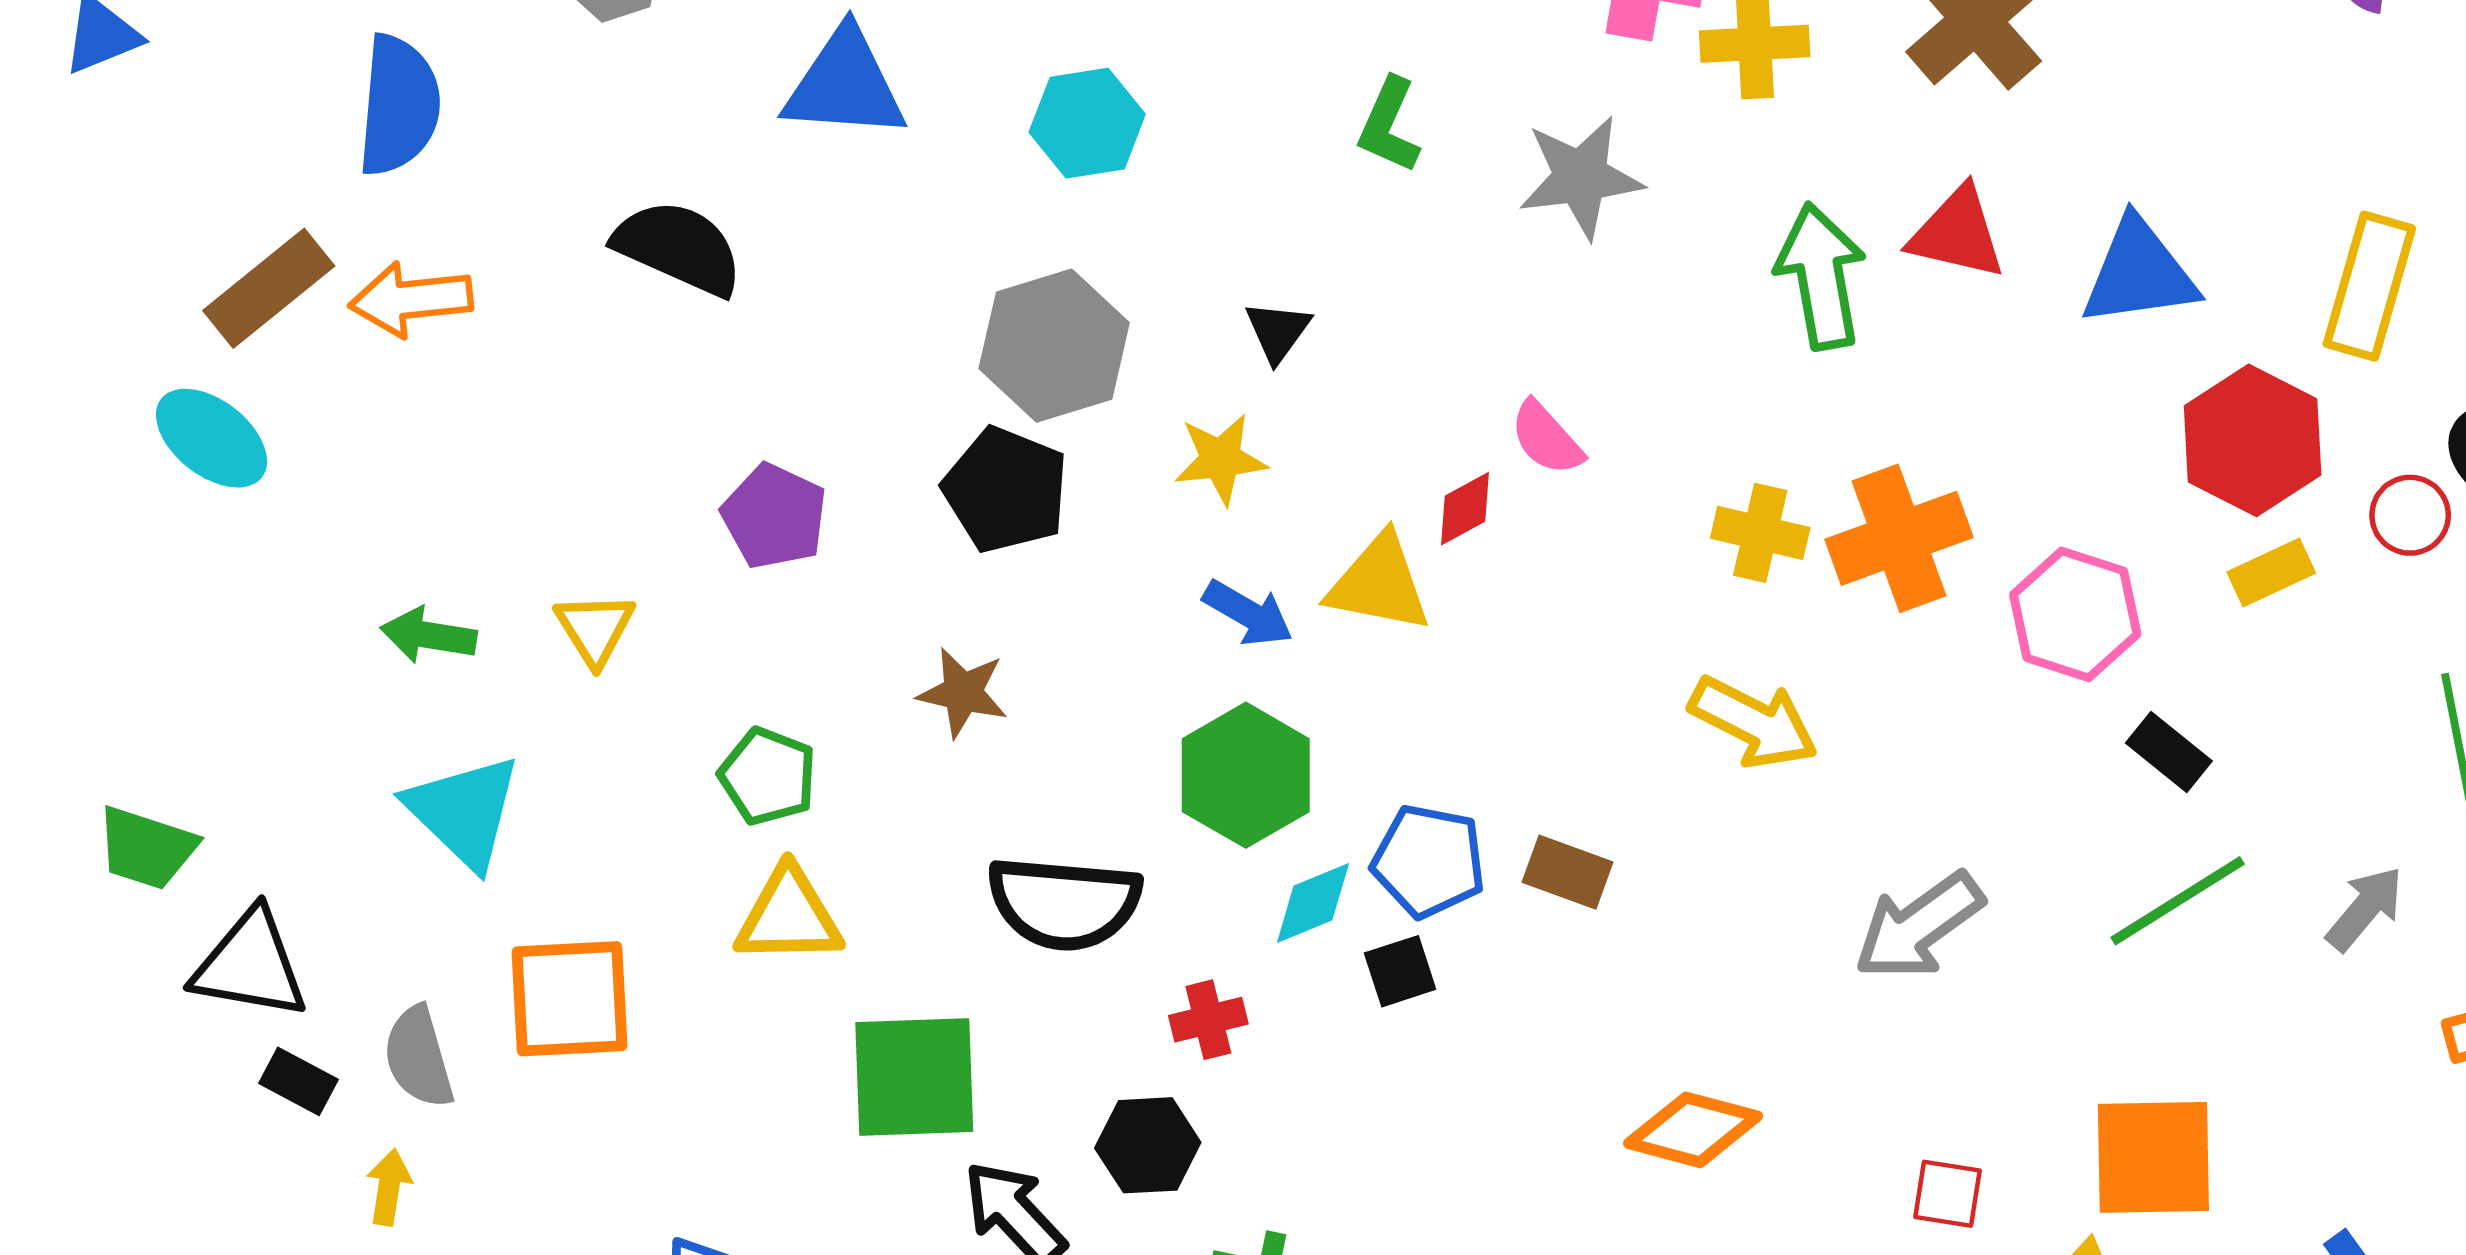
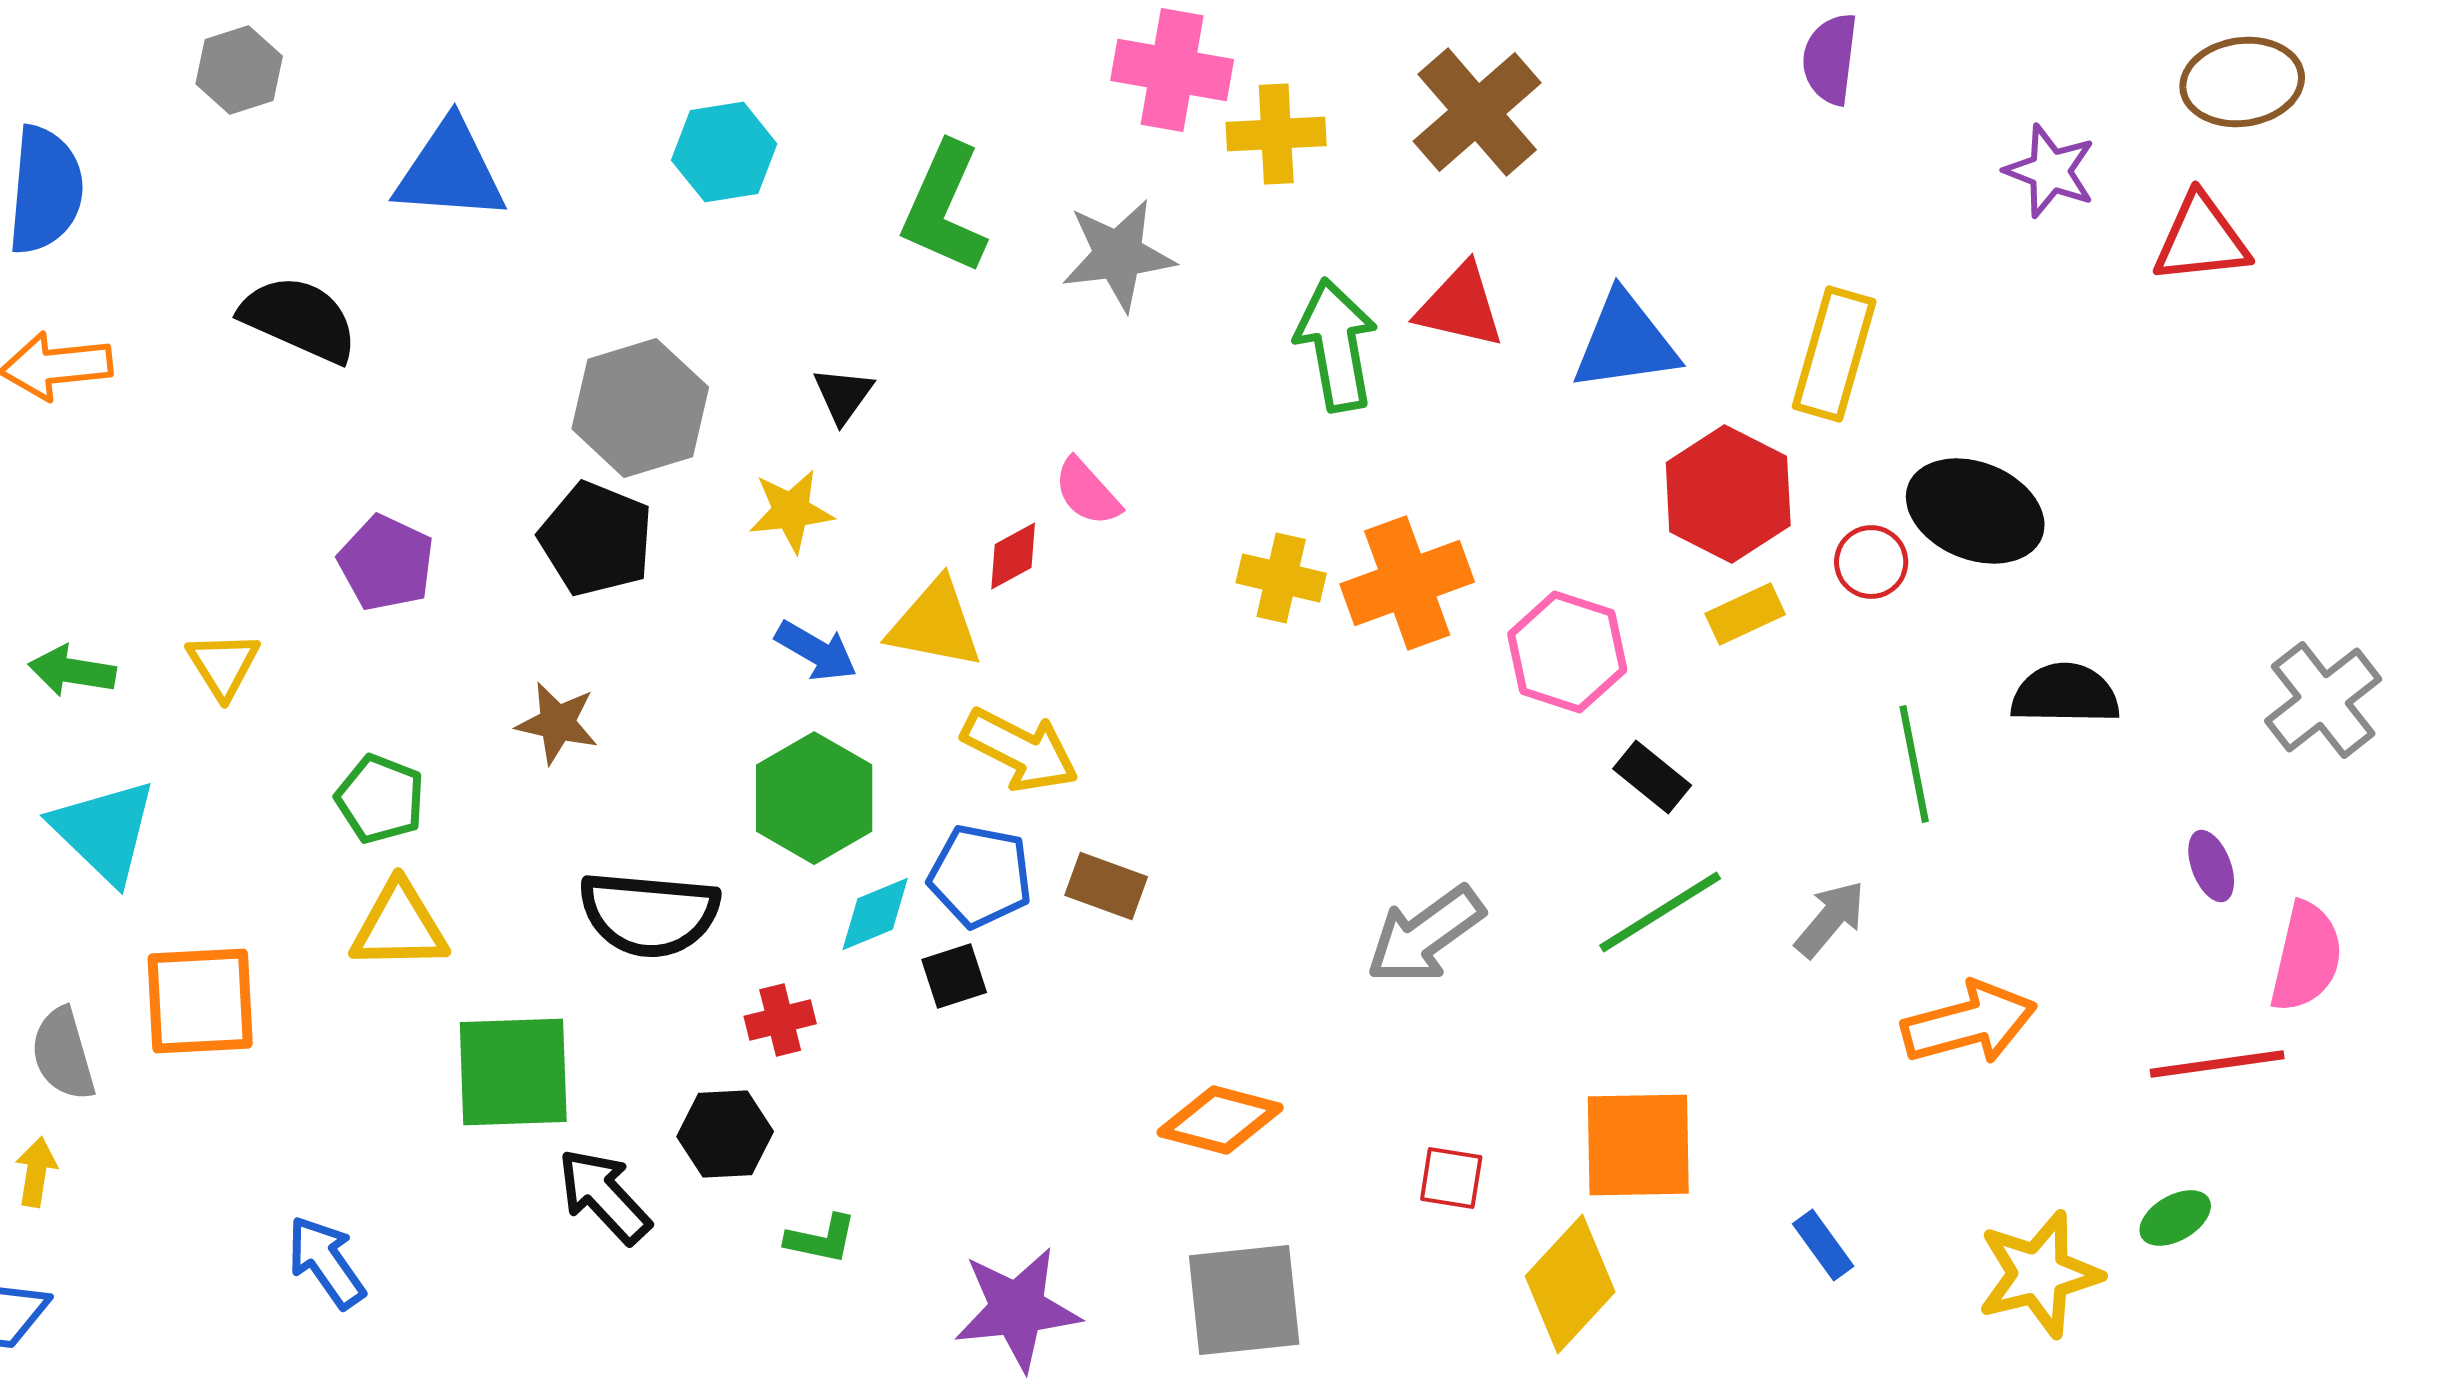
cyan hexagon: (1087, 123) -> (724, 152), moved
green L-shape: (1389, 125) -> (944, 208), size x1.5
yellow arrow: (1754, 722) -> (1020, 750), moved

